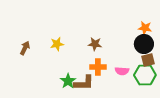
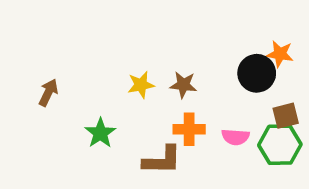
yellow star: (57, 44) -> (141, 85), moved
black circle: (144, 44) -> (257, 73), moved
green star: (68, 81) -> (100, 133), moved

